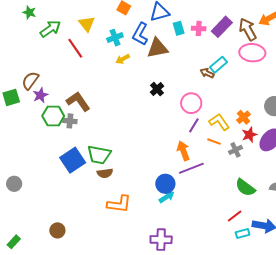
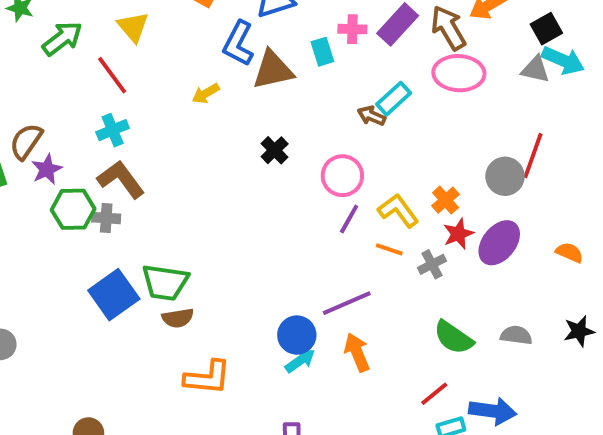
cyan rectangle: (179, 28) -> (322, 52), moved
cyan cross: (115, 38) -> (113, 130), moved
orange arrow: (183, 151) -> (357, 352), moved

